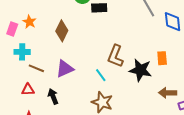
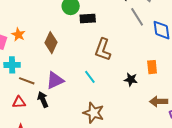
brown L-shape: (115, 56) -> (103, 50), moved
black star: (140, 70) -> (131, 80), size x0.6
cyan line: (101, 75) -> (90, 77), moved
black arrow: (53, 96) -> (43, 100), moved

